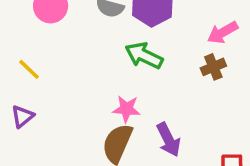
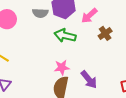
pink arrow: (223, 32) -> (89, 16), moved

